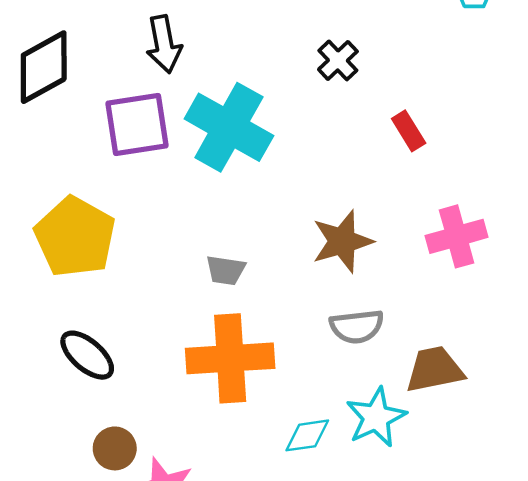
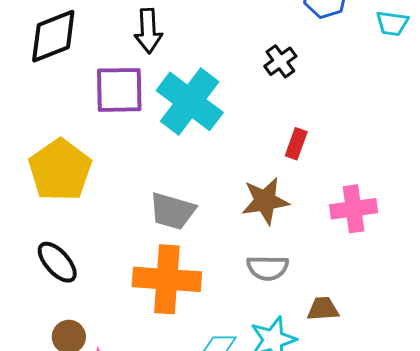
red rectangle: (409, 131) -> (296, 144), moved, turned 44
gray trapezoid: (226, 270) -> (172, 211), size x1.5
brown trapezoid: (435, 369) -> (323, 309), size x0.7

